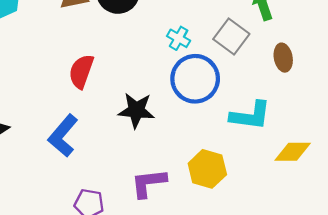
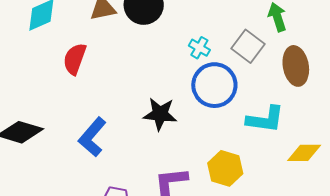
brown ellipse: (283, 58) -> (296, 66), size x1.5
red semicircle: (81, 71) -> (75, 59), moved

